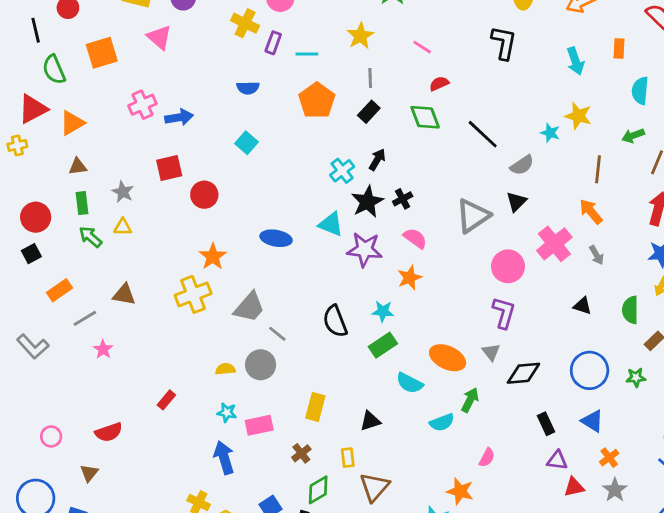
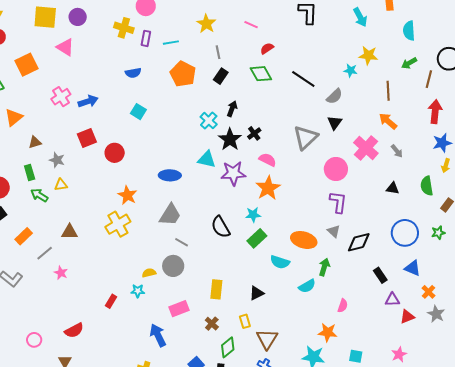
brown triangle: (78, 167) -> (35, 142), moved
orange star: (410, 278) -> (268, 188), size x1.4
gray trapezoid: (249, 307) -> (170, 215), moved
cyan star: (227, 413) -> (138, 291), moved

